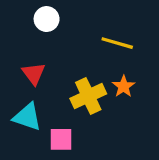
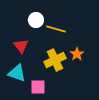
white circle: (47, 19) -> (36, 20), moved
yellow line: (117, 43) -> (56, 29), moved

